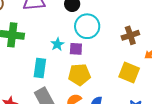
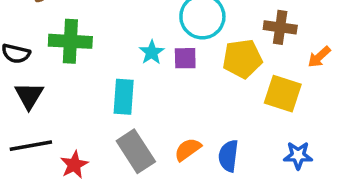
brown cross: (130, 35) -> (280, 27), turned 30
yellow pentagon: (79, 75) -> (242, 59), moved

